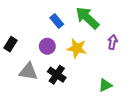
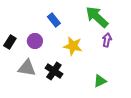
green arrow: (87, 18) -> (97, 17), moved
purple circle: (47, 46) -> (35, 41), moved

